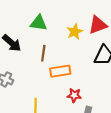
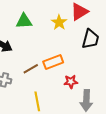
brown line: (43, 53) -> (31, 69), moved, turned 63

